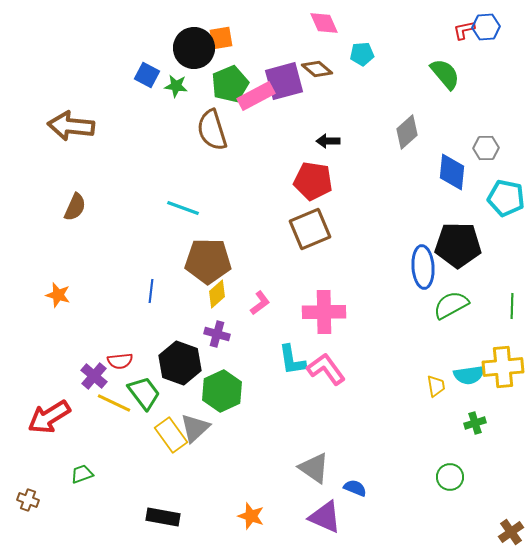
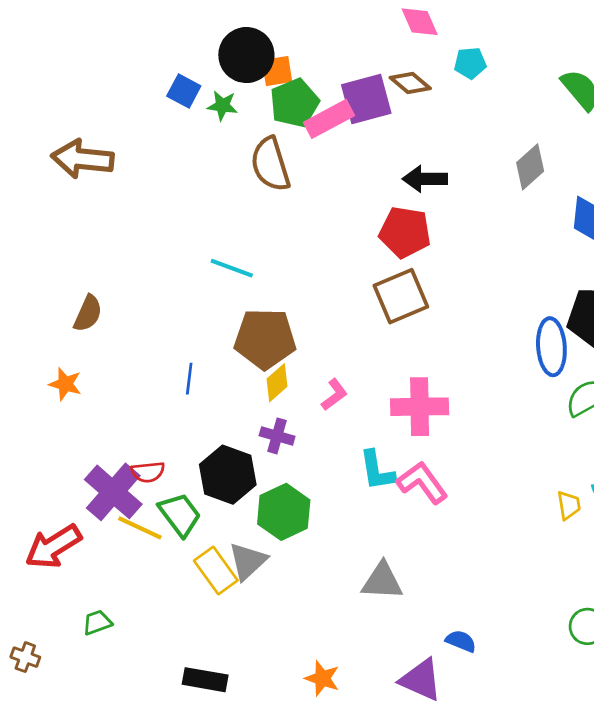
orange square: (221, 38) -> (277, 71), moved
black arrow: (328, 141) -> (425, 179), size x1.4
brown semicircle: (75, 207) -> (88, 313), moved
purple cross: (94, 376) -> (113, 492), size x1.6
gray triangle: (314, 468) -> (382, 581), moved, turned -32

